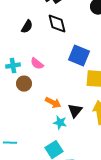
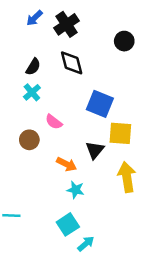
pink semicircle: (37, 64) -> (54, 122), moved
cyan cross: (13, 66) -> (32, 92), moved, turned -32
black triangle: (75, 111) -> (95, 150), moved

